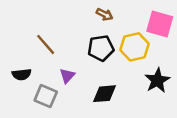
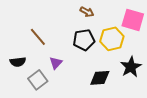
black diamond: (104, 94) -> (100, 78), moved
gray square: (46, 96) -> (38, 80), turned 30

